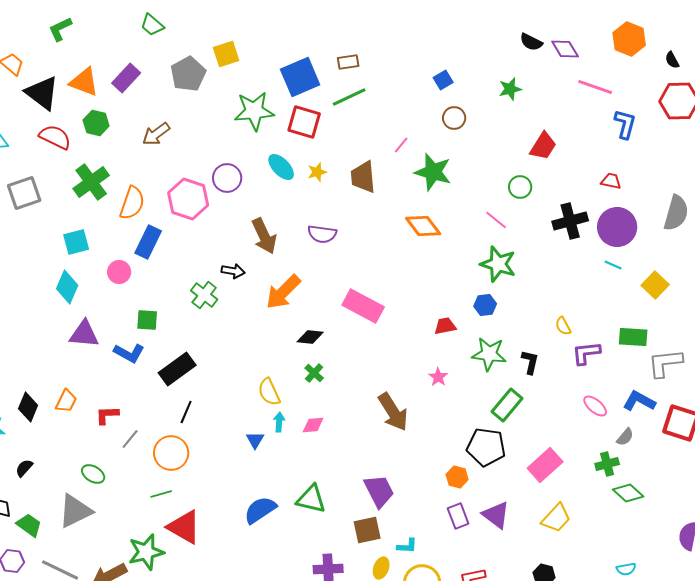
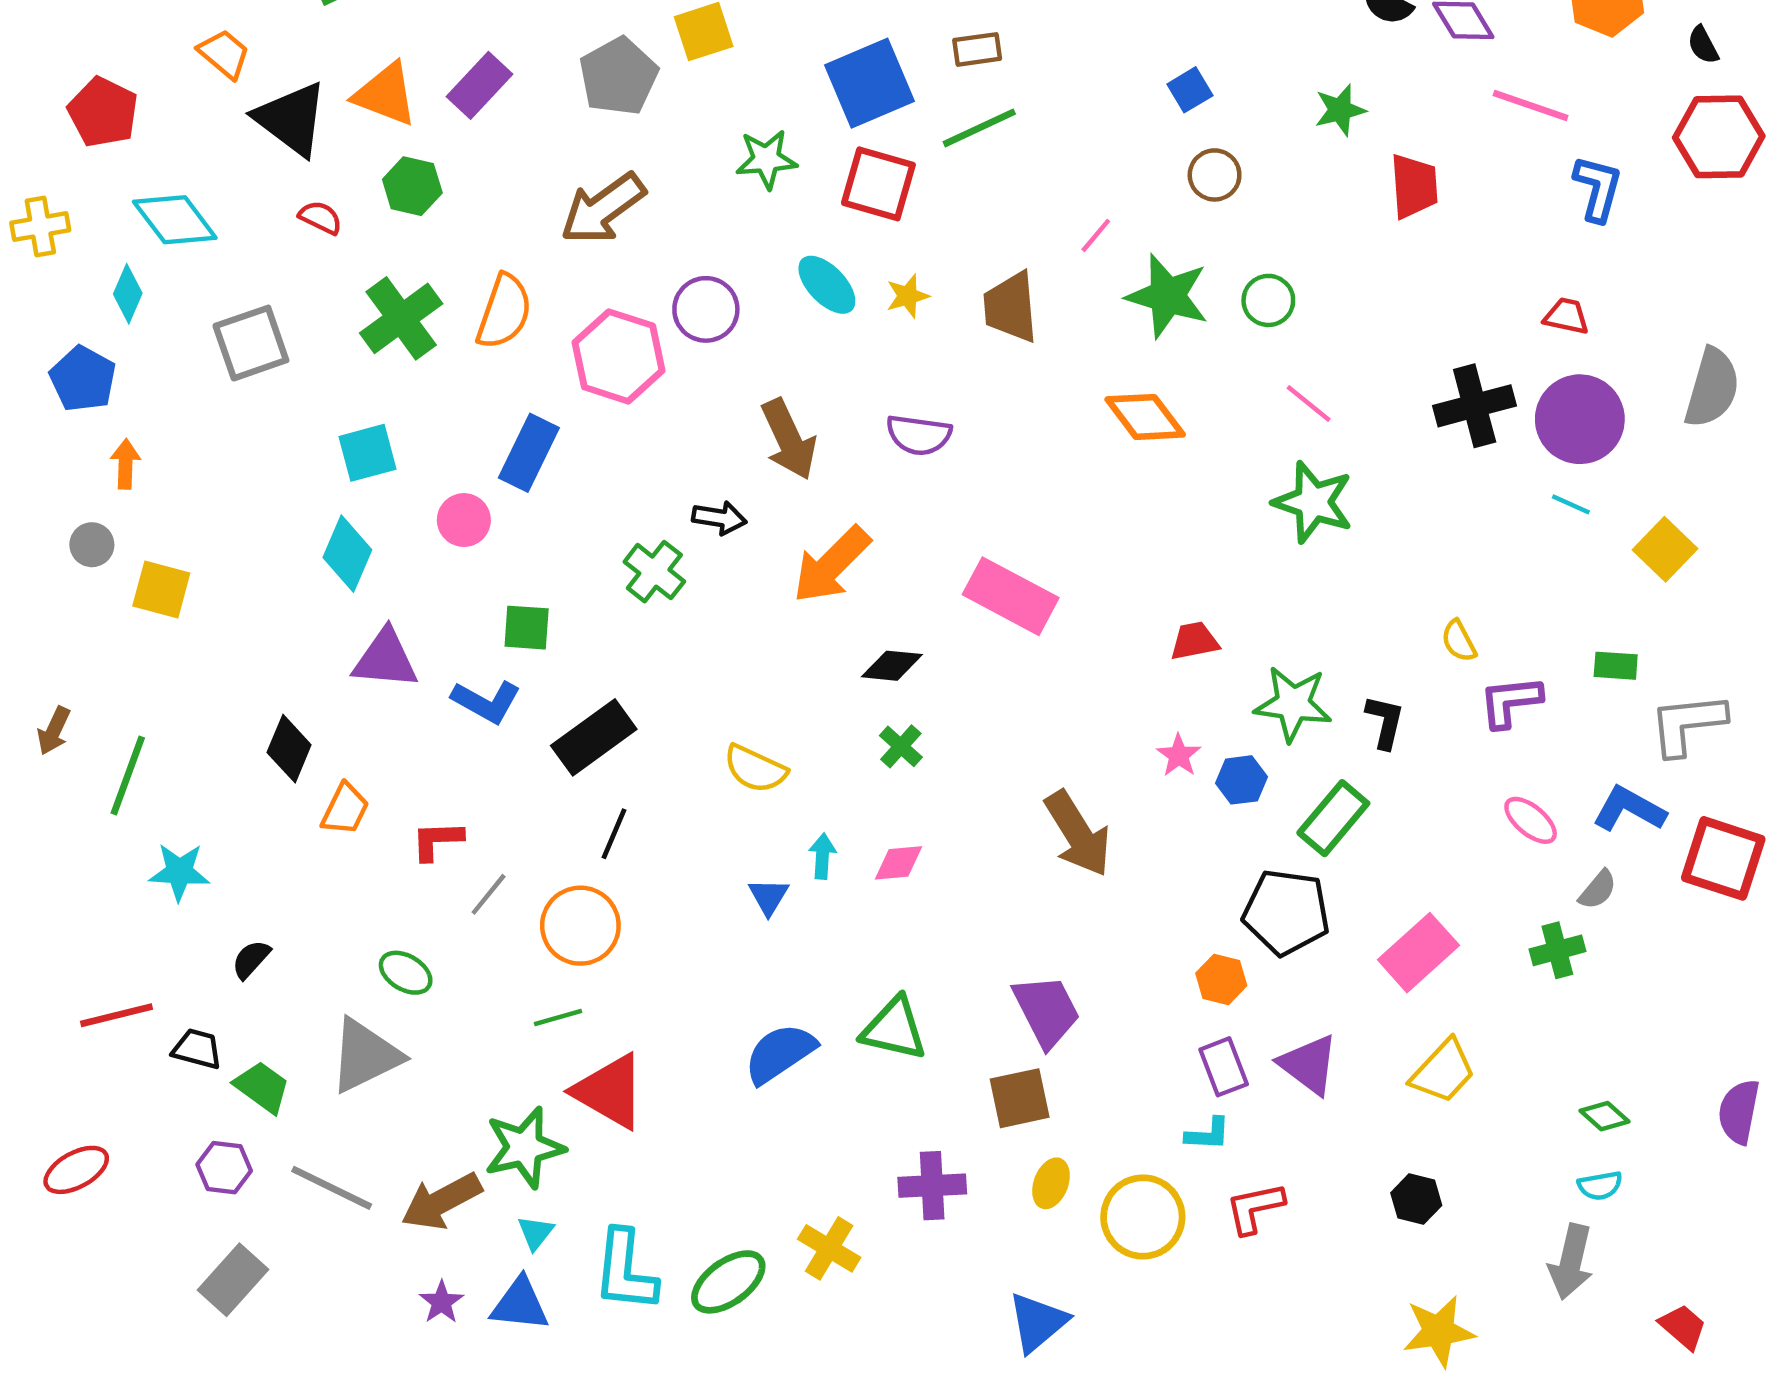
green star: (254, 111) -> (766, 159), size x0.7
brown arrow: (156, 134) -> (603, 209), moved, size x1.4
red semicircle: (55, 137) -> (320, 218), size x0.6
red trapezoid: (543, 146) -> (1414, 186), moved, turned -36
green circle: (520, 187) -> (1268, 300), moved
orange semicircle: (132, 203) -> (504, 312), moved
blue hexagon: (485, 305) -> (1241, 780), moved
green rectangle: (633, 337) -> (1616, 666), size x0.7
yellow semicircle: (269, 392) -> (755, 769), moved, turned -40
black diamond: (28, 407) -> (289, 749), moved
green diamond: (628, 493) -> (1604, 1116), moved, size x0.7
cyan L-shape: (407, 546) -> (1208, 1134), moved

